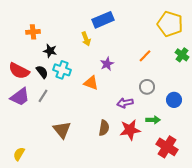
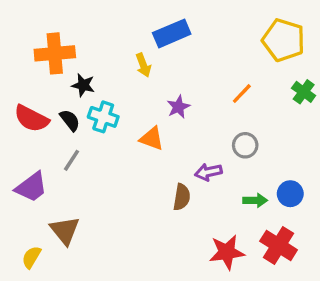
orange cross: (33, 32) -> (55, 53), size x1.6
purple trapezoid: (20, 97) -> (31, 187), moved
blue circle: (174, 100) -> (290, 194), moved
brown semicircle: (104, 128) -> (182, 197), moved
brown triangle: (62, 130) -> (65, 230), moved
red star: (130, 130) -> (227, 252), moved

